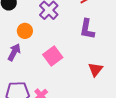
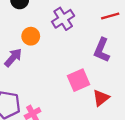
pink square: (53, 56) -> (78, 80), moved

